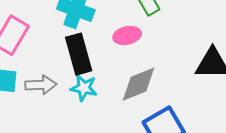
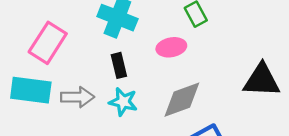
black rectangle: (79, 54) -> (119, 65), size x0.6

